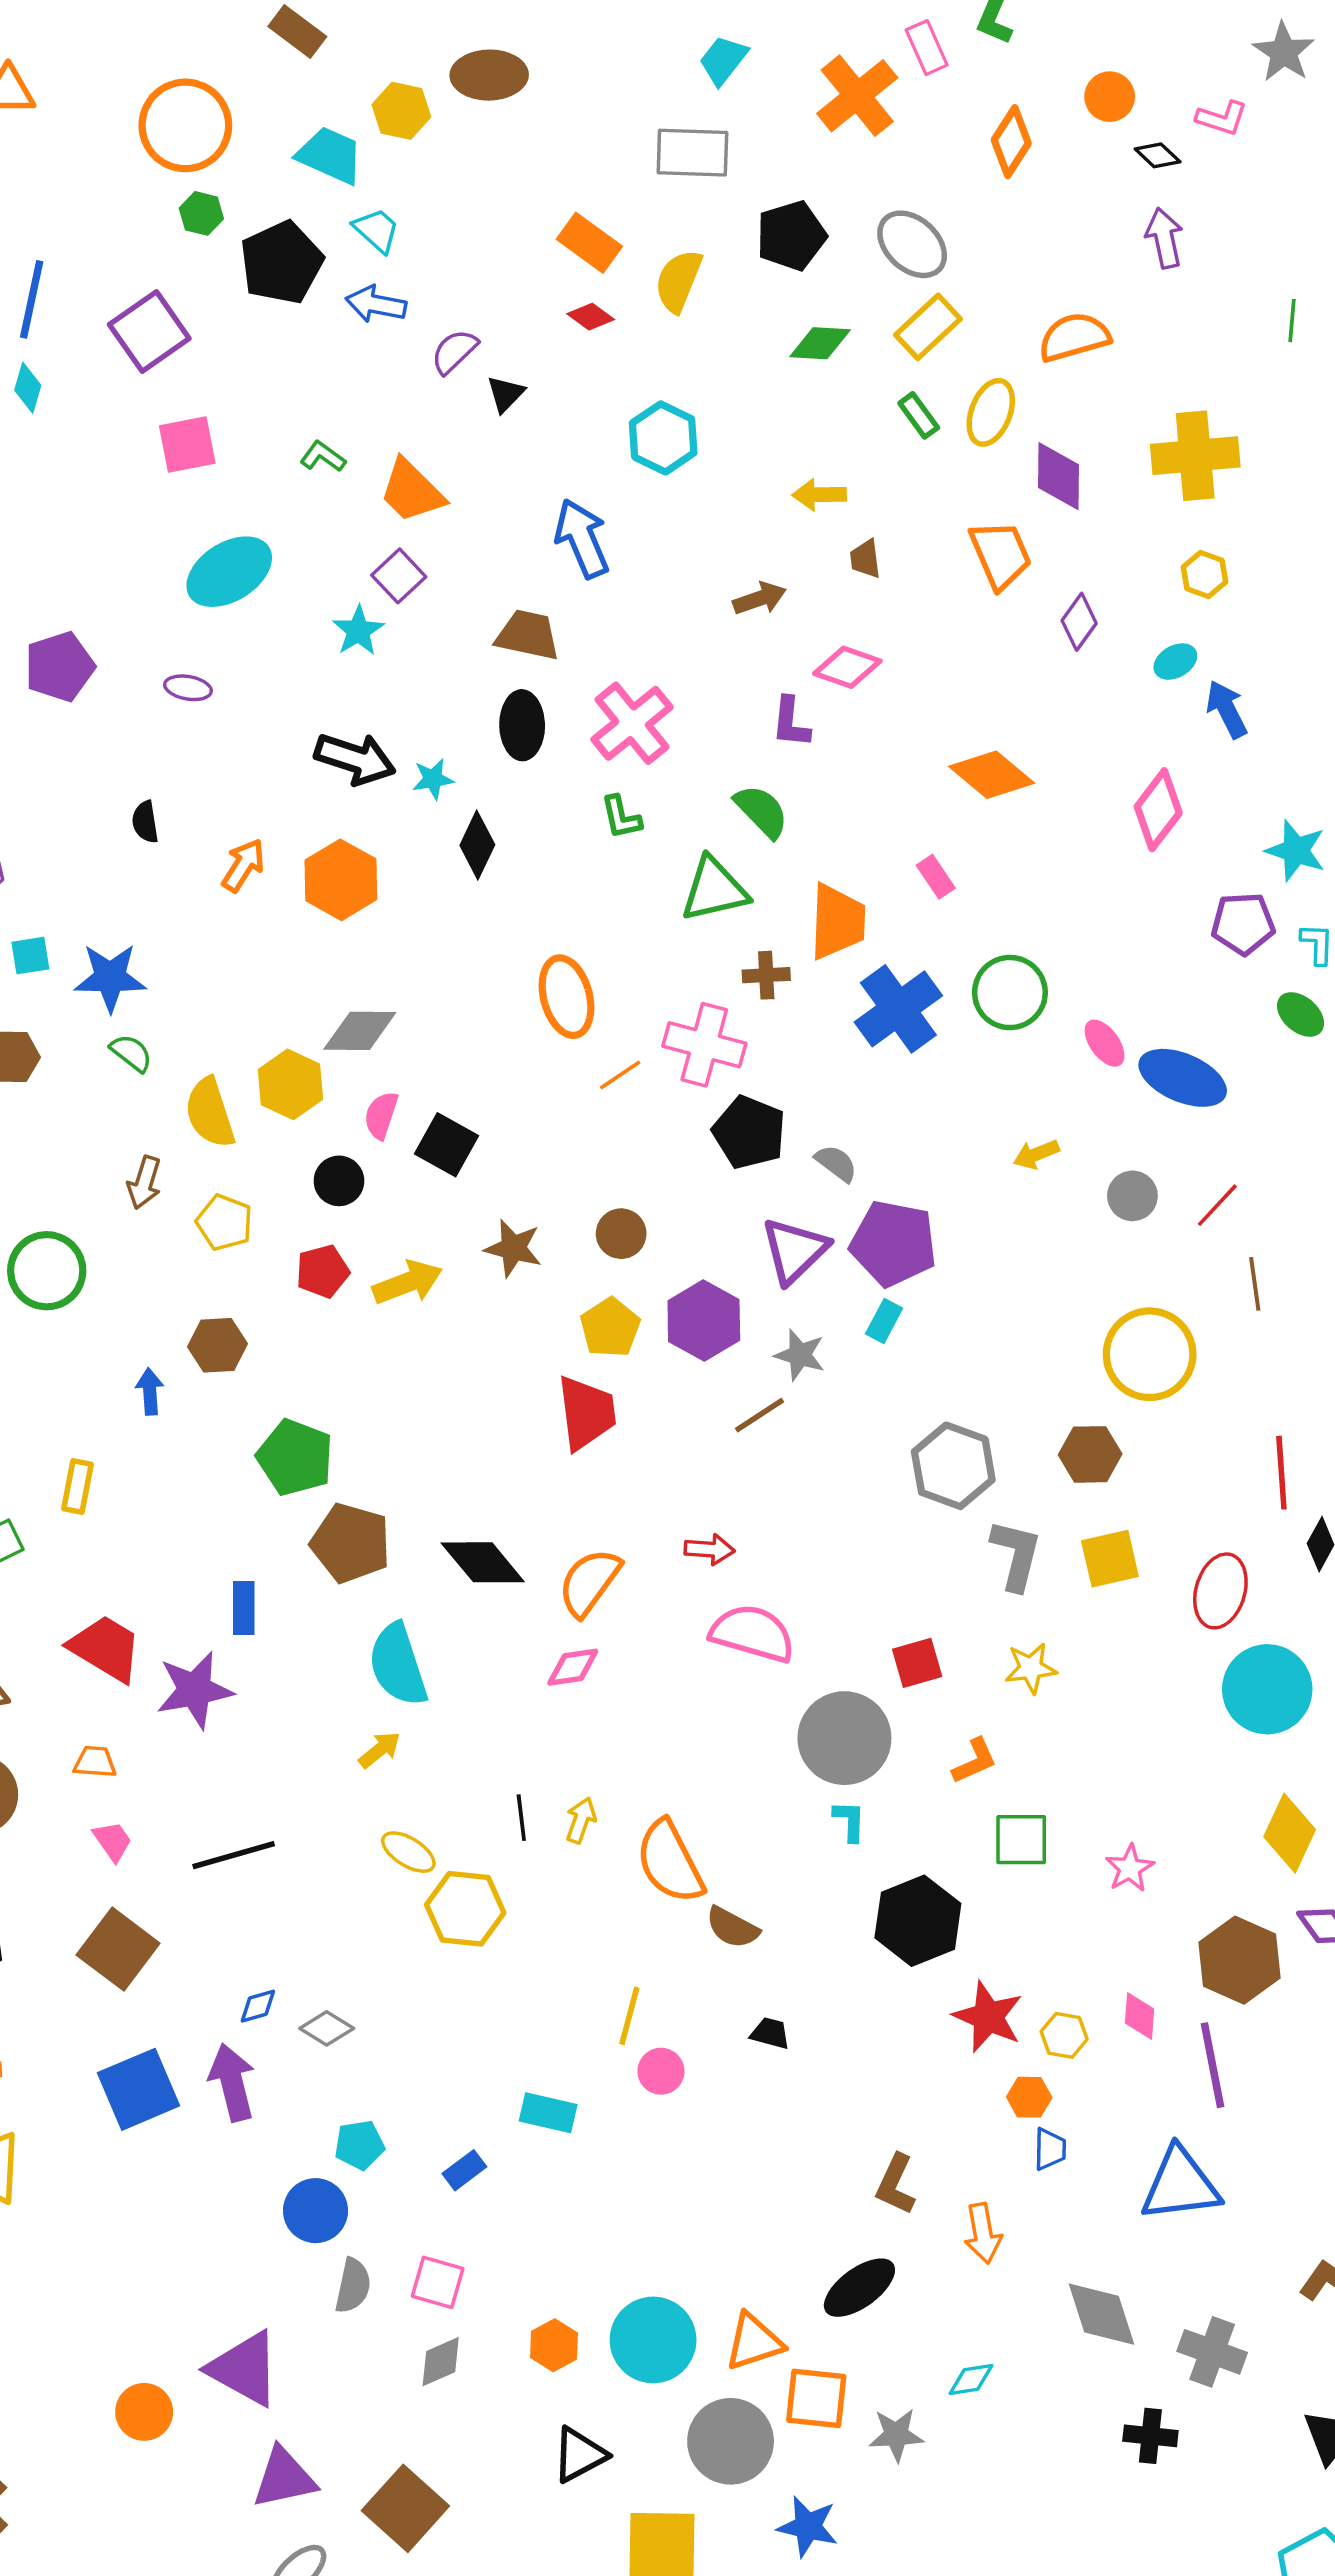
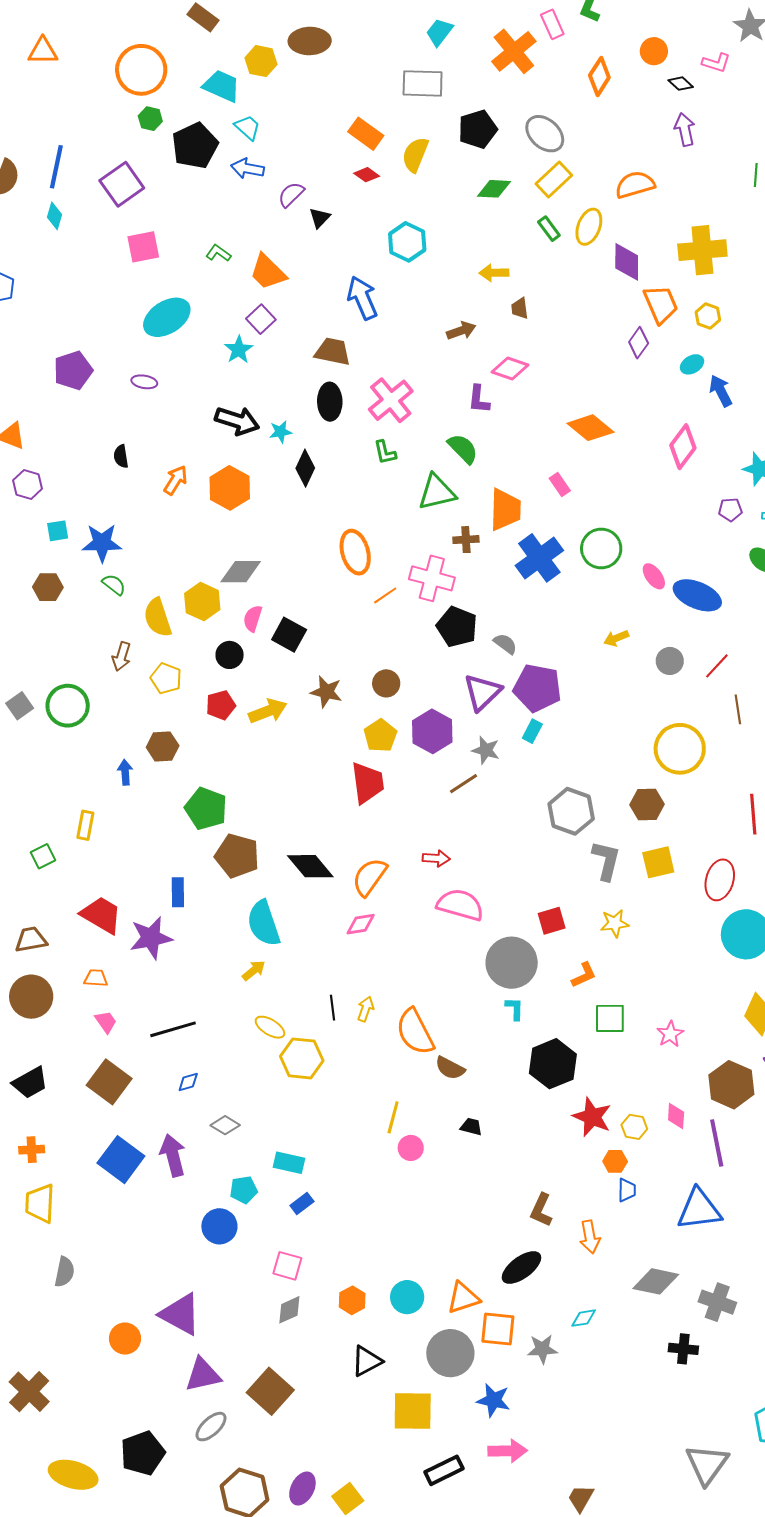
orange trapezoid: (1000, 555) -> (661, 304), moved
purple pentagon: (1243, 924) -> (730, 510), size x0.7
blue diamond: (258, 2006) -> (188, 1082), moved
blue square: (139, 2089) -> (121, 1160), turned -30
cyan rectangle: (548, 2113) -> (289, 1163), moved
gray semicircle: (353, 2286) -> (64, 1272), moved
gray diamond: (1101, 2314) -> (656, 1281), turned -60
cyan circle: (653, 2340) -> (407, 1297), size x0.7

